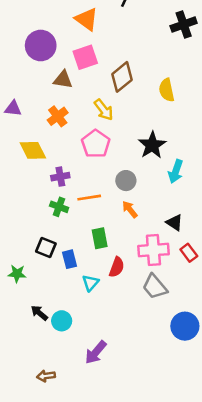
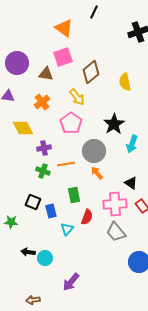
purple circle: (41, 45) -> (17, 63), moved
gray circle: (126, 181) -> (94, 151), size x1.5
black arrow: (39, 313) -> (28, 252), turned -32

